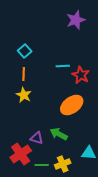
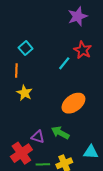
cyan line: (63, 66) -> (64, 63), turned -48
orange line: (24, 74) -> (16, 70), moved
red star: (81, 75) -> (83, 50), moved

